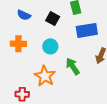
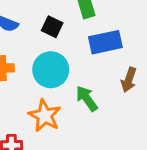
cyan circle: (50, 46) -> (51, 70), size x1.5

